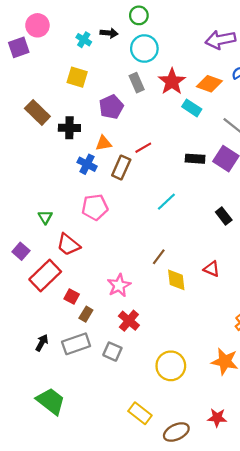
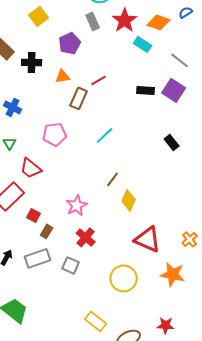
yellow square: (77, 77) -> (39, 16), turned 36
blue cross: (87, 164) -> (13, 107), moved
cyan line: (166, 202) -> (105, 135), moved
red triangle: (212, 269) -> (148, 239), moved, size x1.8
yellow diamond: (176, 280) -> (129, 200), turned 30

